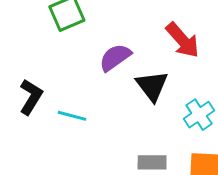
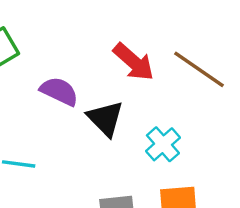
purple semicircle: (115, 57) -> (59, 91), turned 68

